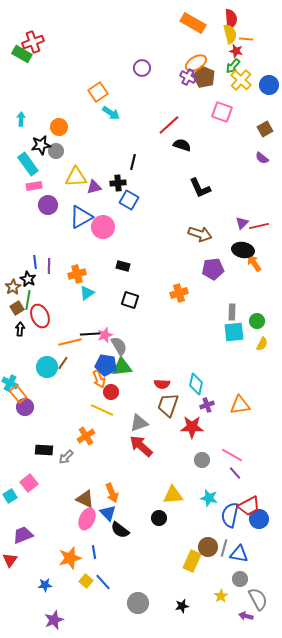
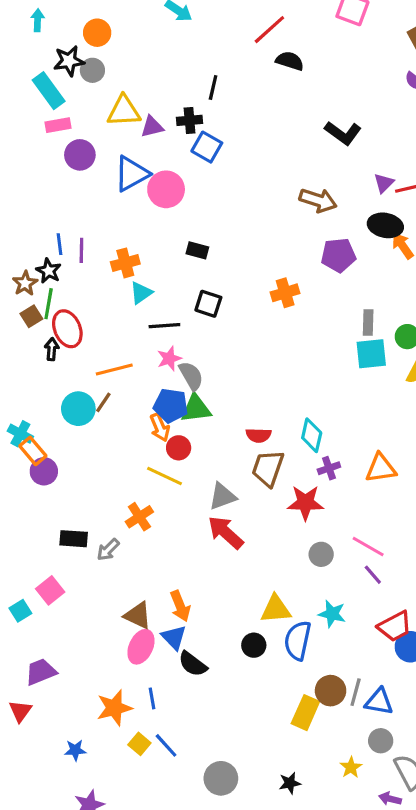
black L-shape: (200, 188) -> (343, 133), moved, turned -30
black arrow: (20, 329) -> (52, 349), moved
black line: (90, 334) -> (164, 326), moved
blue semicircle: (230, 515) -> (298, 640), moved

